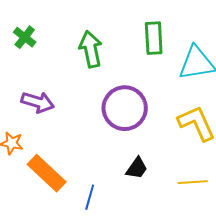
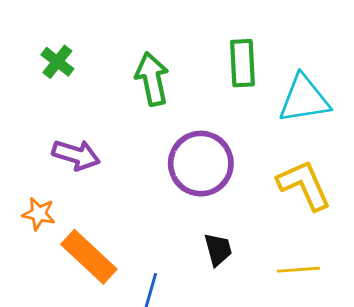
black trapezoid: (137, 168) -> (218, 250), turned -50

